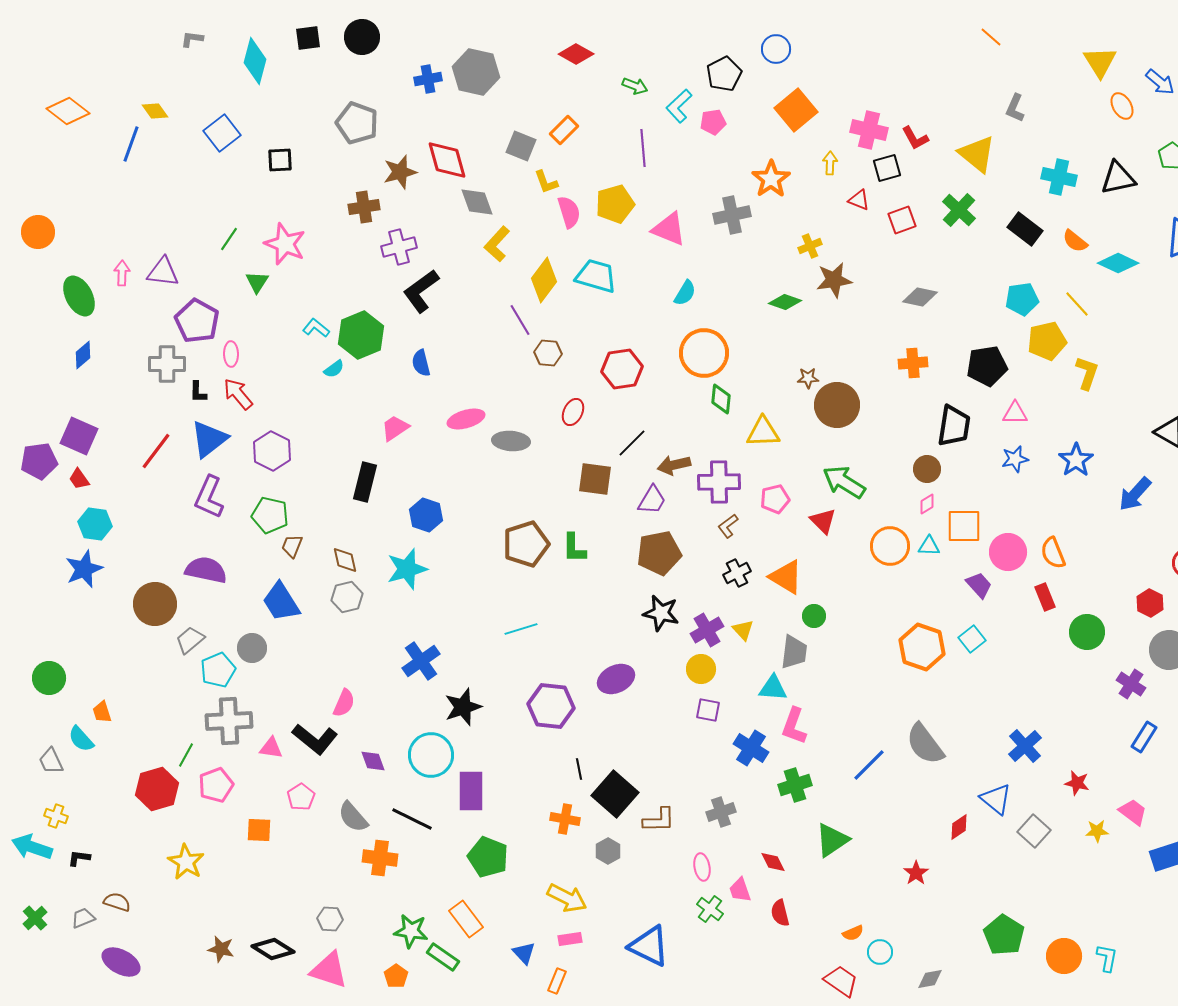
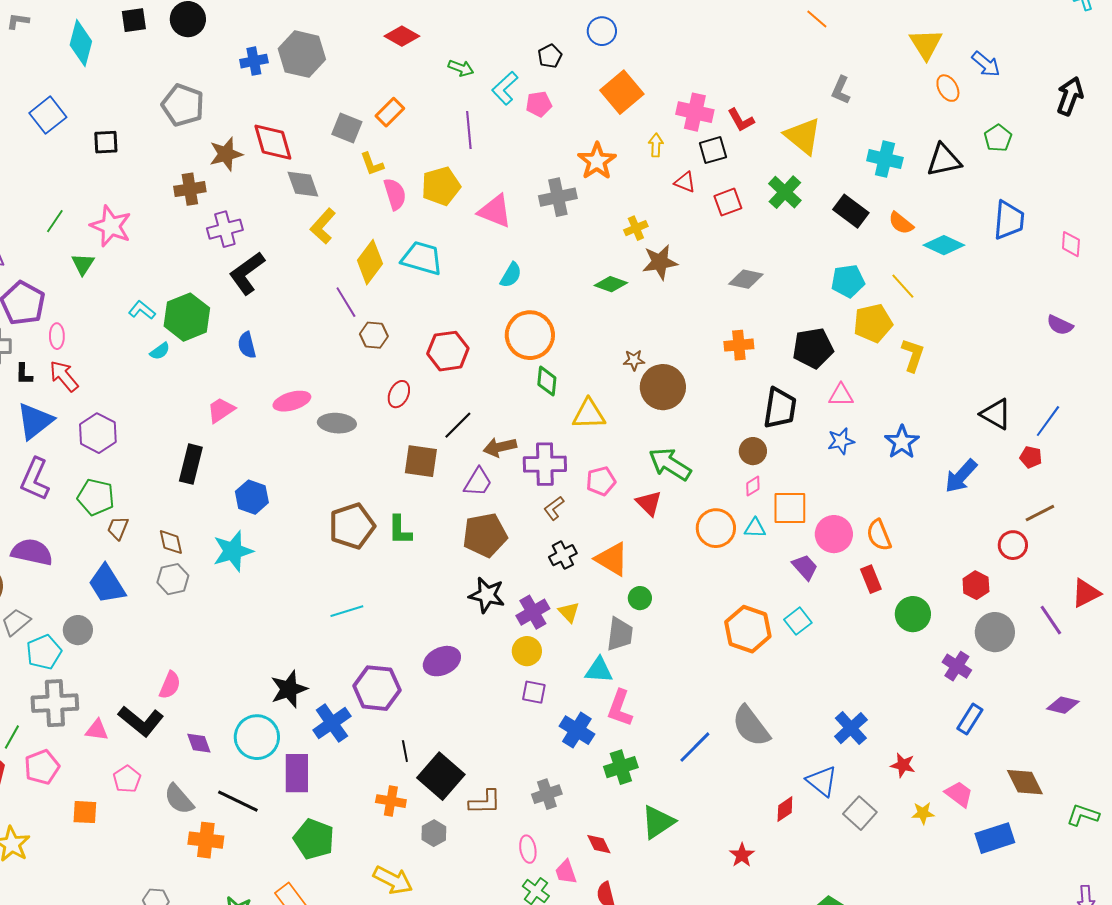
black pentagon: (724, 74) -> (550, 56), size x0.7
blue cross: (421, 661) -> (332, 723), moved

